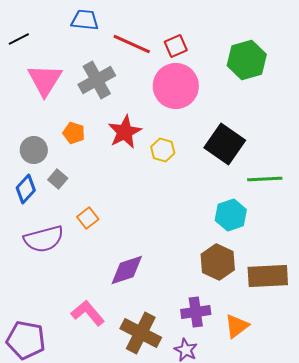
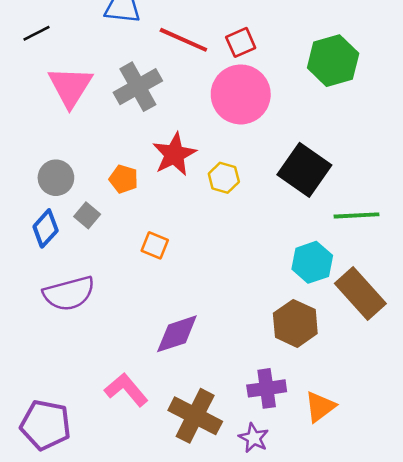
orange pentagon: (74, 133) -> (124, 179), moved
orange square: (88, 218) -> (155, 245), moved, turned -30
brown rectangle: (268, 276) -> (360, 293), moved, turned 51

